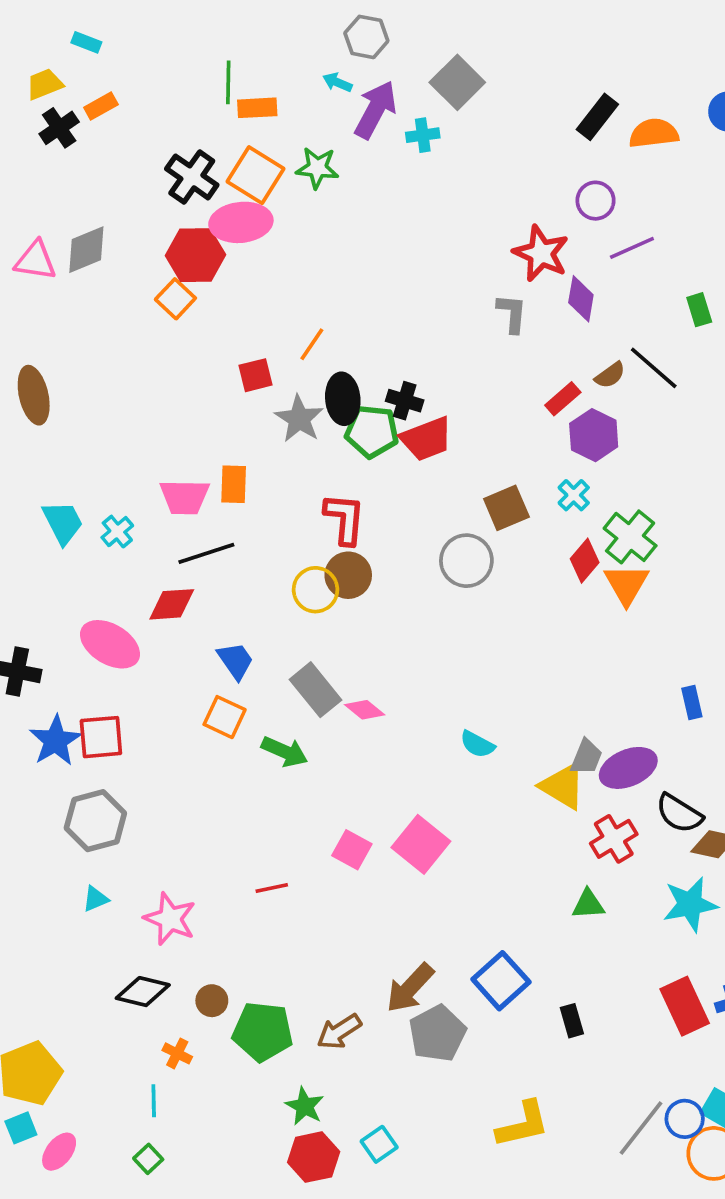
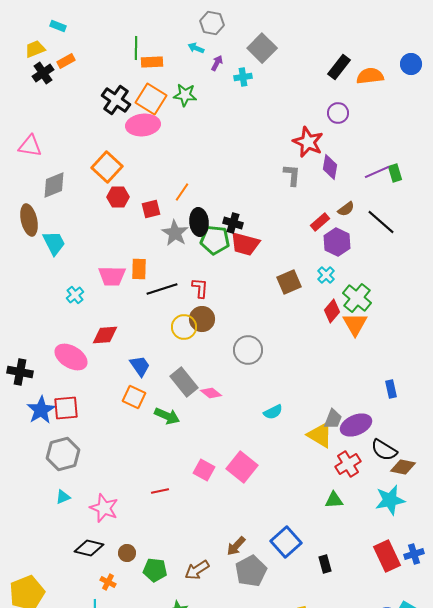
purple arrow: (376, 110) -> (217, 63), size x0.5
purple line: (632, 248) -> (377, 172), moved
gray diamond: (86, 250) -> (54, 185), moved
red hexagon: (195, 255) -> (118, 197), moved, size x0.7
orange square: (175, 299) -> (107, 167), size x1.4
black line: (654, 368) -> (381, 222), moved
red trapezoid: (426, 439) -> (245, 244), turned 36
red L-shape: (345, 519) -> (200, 288), size x0.7
cyan trapezoid: (63, 522) -> (54, 243), moved
black line: (206, 553) -> (162, 289), moved
gray circle: (466, 561) -> (248, 350), moved
cyan semicircle: (477, 744) -> (273, 412), turned -54
brown arrow: (410, 988) -> (236, 546), size x0.7
green pentagon: (263, 1032) -> (155, 570), size x0.7

